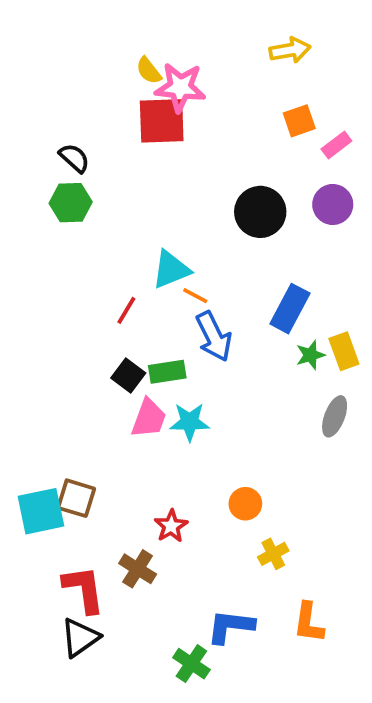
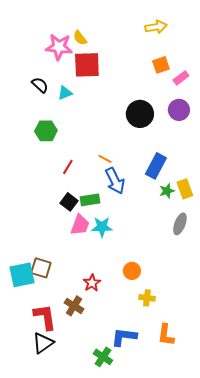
pink star: (180, 87) -> (59, 47), moved
green hexagon: (71, 203) -> (46, 131), moved
cyan triangle: (171, 270) -> (65, 93), moved, size x0.7
yellow cross: (273, 554) -> (147, 298), turned 35

